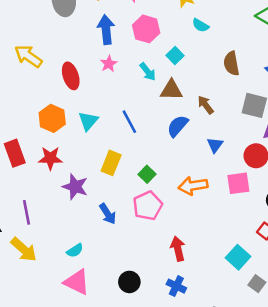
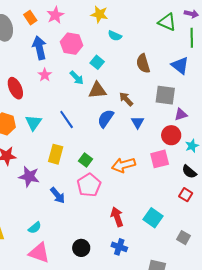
blue triangle: (215, 145) -> (138, 122), moved
cyan square: (238, 257) -> (153, 218), moved

